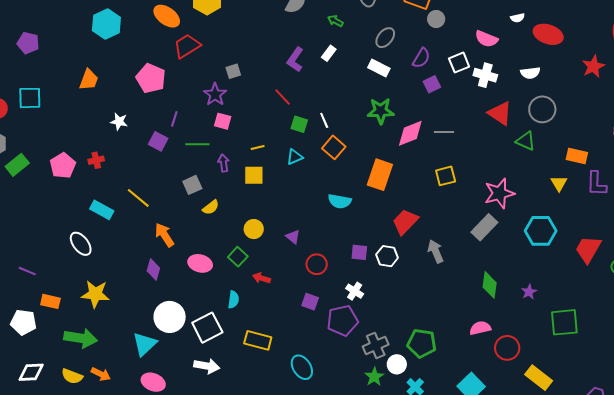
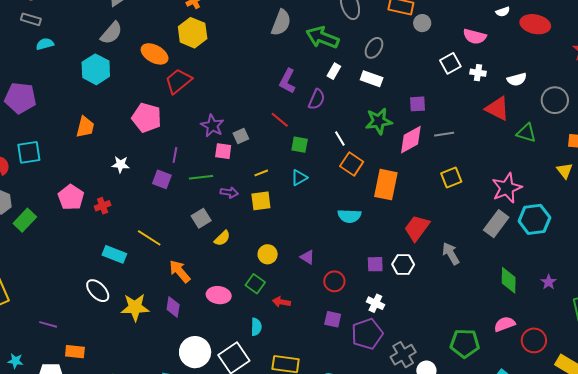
green arrow: (335, 21) -> (322, 38), size x2.0
purple pentagon: (28, 43) -> (20, 98), size x1.4
white rectangle: (329, 53) -> (334, 71), moved
purple semicircle: (421, 58) -> (317, 99), moved
gray square: (233, 71) -> (241, 136), moved
white semicircle: (530, 73) -> (517, 79), moved
white cross: (485, 75) -> (478, 73), size x0.7
purple square: (432, 84) -> (418, 104), moved, turned 30
gray circle: (542, 109) -> (555, 100), moved
white line: (324, 120) -> (340, 138), moved
orange square: (334, 147) -> (352, 164), moved
purple arrow: (224, 163) -> (229, 192), turned 114
pink pentagon: (63, 166) -> (71, 197), moved
cyan hexagon: (541, 231) -> (534, 219), moved
yellow star: (95, 294) -> (135, 307), moved
green pentagon: (422, 343) -> (465, 343), moved

